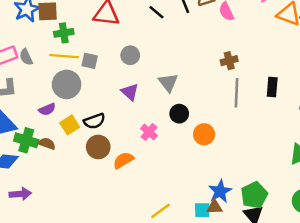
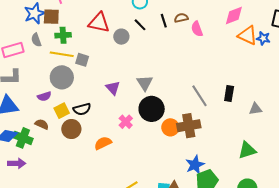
gray circle: (130, 55) -> (121, 37), moved
gray semicircle: (26, 57) -> (36, 40), moved
brown cross: (229, 61) -> (189, 126), moved, size x1.6
gray line: (236, 93) -> (200, 96), turned -40
black circle: (179, 114) -> (152, 109), size x1.6
green cross: (26, 140) -> (23, 138), moved
brown circle: (98, 147) -> (71, 129), moved
blue star: (220, 191) -> (195, 165), moved

